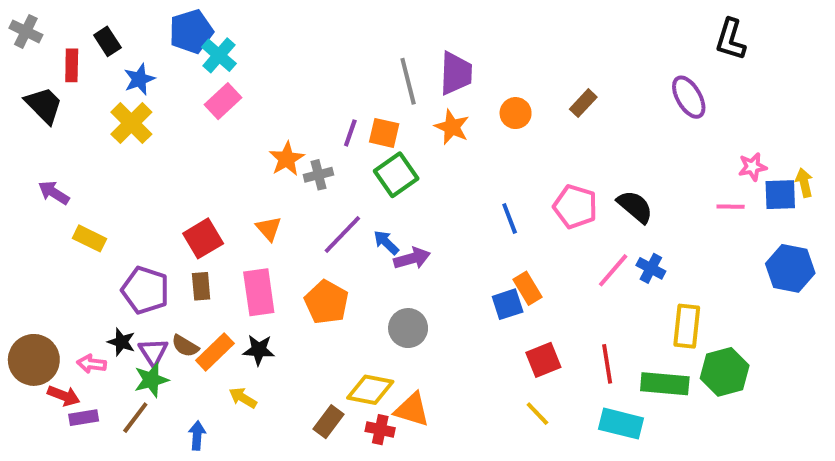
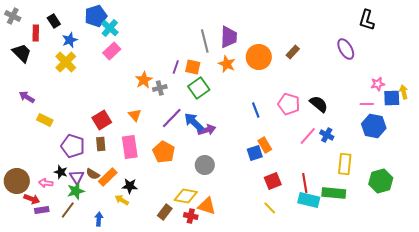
orange circle: (516, 113) -> (259, 57), size x1.6
blue arrow: (386, 242) -> (194, 122), size x1.5
blue hexagon: (790, 268) -> (374, 126), moved
black star: (259, 350) -> (130, 186), moved
green hexagon: (725, 372) -> (381, 181), moved
cyan rectangle: (621, 424) -> (309, 200), moved

